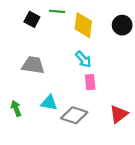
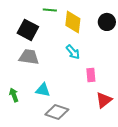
black square: (32, 19) -> (28, 30), moved, size x1.5
pink rectangle: (90, 82) -> (91, 75), moved
gray diamond: (74, 115) -> (57, 112), moved

